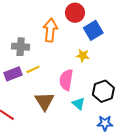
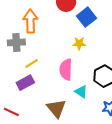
orange arrow: (50, 30) -> (30, 21), moved
purple rectangle: (13, 74) -> (25, 83), moved
brown triangle: (45, 101) -> (56, 108), moved

